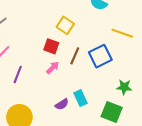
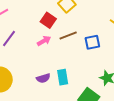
brown line: (75, 56) -> (68, 35), turned 30
blue square: (100, 56) -> (92, 42), size x0.7

